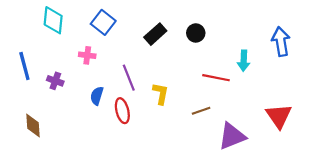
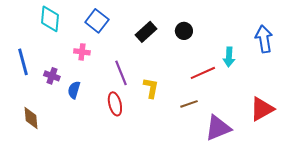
red line: (216, 78) -> (203, 73), turned -35
blue semicircle: (97, 96) -> (74, 90), moved
red triangle: (279, 116) -> (262, 109), turned 36

